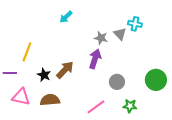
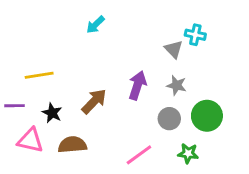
gray star: (101, 38) -> (177, 85), moved
yellow line: (27, 52) -> (39, 75), turned 60
black star: (44, 75) -> (52, 113), moved
green circle: (156, 80) -> (207, 116), moved

